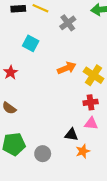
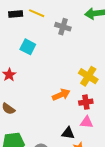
gray cross: (68, 23) -> (63, 27), turned -35
orange arrow: (67, 68) -> (61, 95), moved

